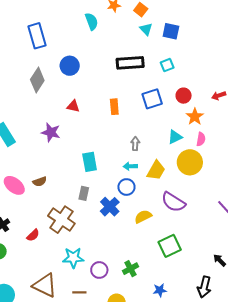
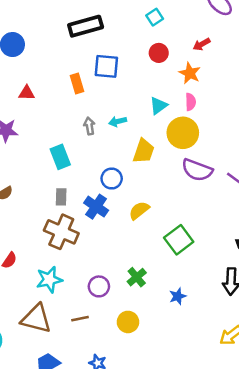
cyan square: (167, 65) -> (155, 17), moved
blue square: (152, 99) -> (106, 66), moved, turned 35
orange star: (195, 117) -> (190, 73), moved
gray arrow: (135, 144) -> (89, 126), moved
cyan arrow: (130, 166) -> (118, 121), moved
purple semicircle: (173, 202) -> (197, 170), moved
brown cross: (61, 220) -> (61, 232), moved
cyan star: (73, 258) -> (49, 280), moved

